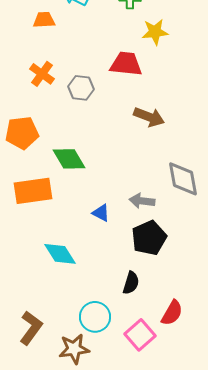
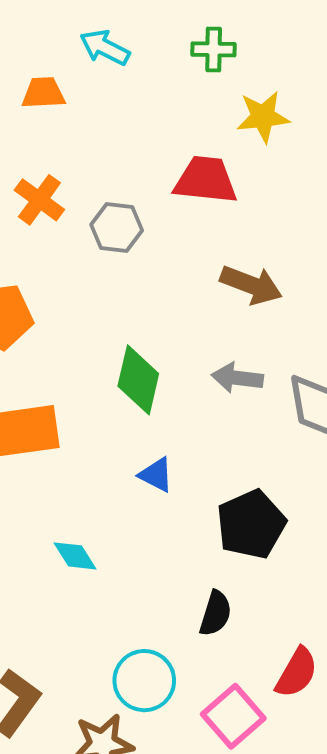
green diamond: (69, 159) -> (138, 380), moved, turned 44
gray arrow: (142, 201) -> (237, 378), moved
cyan diamond: (60, 254) -> (75, 556), size x0.7

